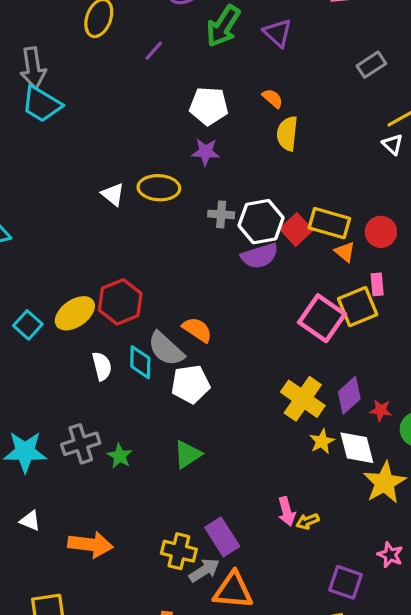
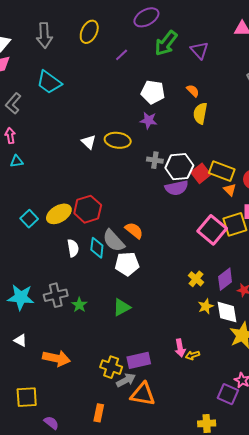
gray arrow: (33, 68) -> (44, 35), moved
yellow cross: (303, 399) -> (196, 279), size x0.6
purple rectangle: (222, 537) -> (139, 360), turned -75
purple square: (345, 582) -> (228, 394), moved

